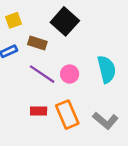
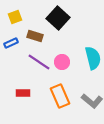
red rectangle: (39, 111) -> (23, 93), moved

